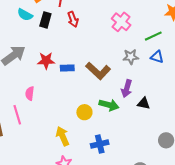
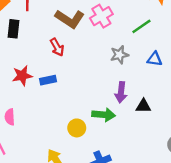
red arrow: (73, 19) -> (57, 47), moved
pink cross: (121, 22) -> (101, 16), turned 30
blue triangle: (157, 57) -> (155, 59), moved
brown L-shape: (98, 71) -> (70, 19), moved

